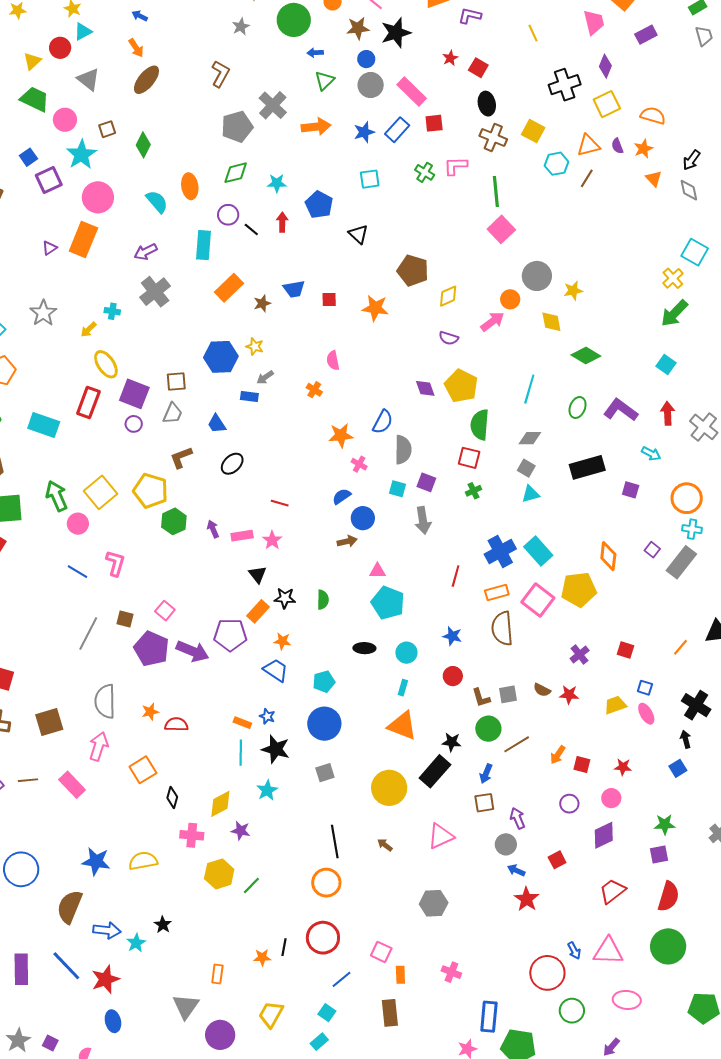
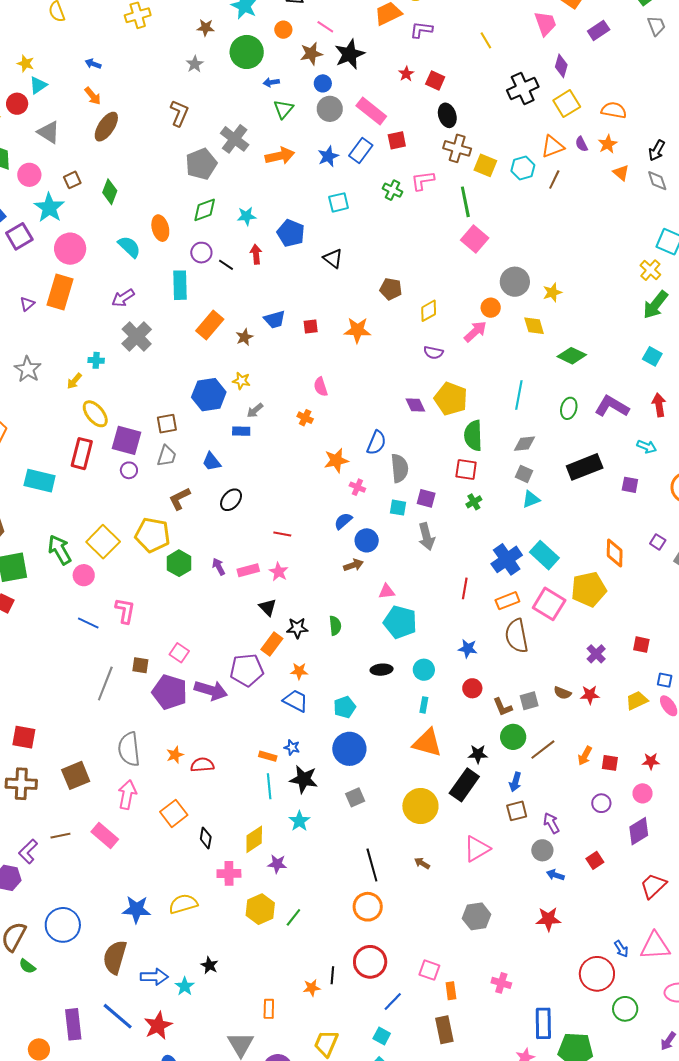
yellow square: (533, 131) -> (485, 165), moved
brown pentagon: (413, 271) -> (391, 289), size x0.7
red star: (527, 899) -> (548, 919), moved, turned -30

